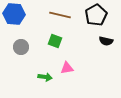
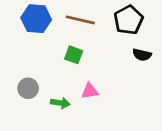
blue hexagon: (14, 14) -> (36, 19), moved
gray circle: (21, 47) -> (28, 88), moved

